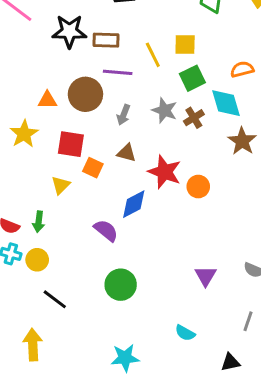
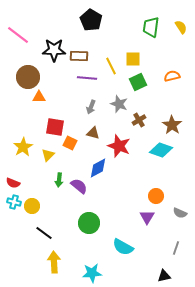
brown circle: (85, 94) -> (28, 77), moved
cyan diamond: (226, 103) -> (161, 150), moved, turned -55
brown cross: (194, 118) -> (139, 120), moved
yellow star: (24, 134) -> (23, 147), moved
orange circle: (198, 187) -> (156, 196), moved
green arrow: (39, 222) -> (59, 180), moved
cyan semicircle: (185, 333) -> (123, 247), moved, size x1.5
yellow arrow: (33, 345) -> (54, 262), moved

